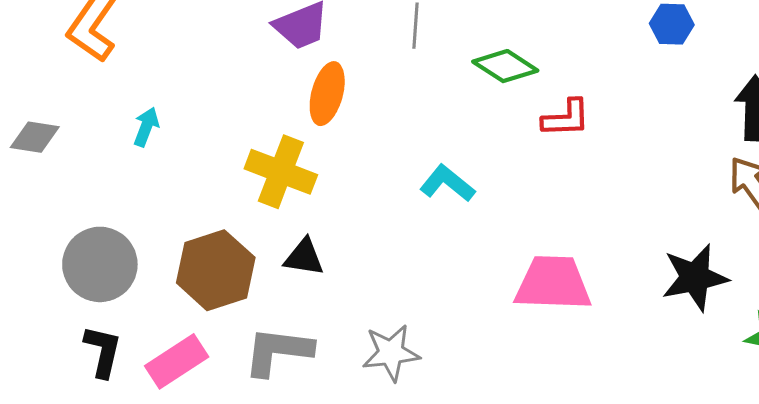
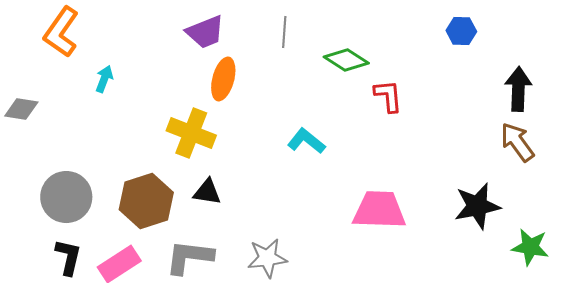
red L-shape: (566, 118) -> (388, 96), turned -93
cyan arrow: (146, 127) -> (104, 79), moved

